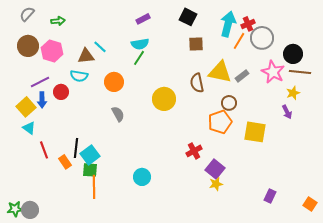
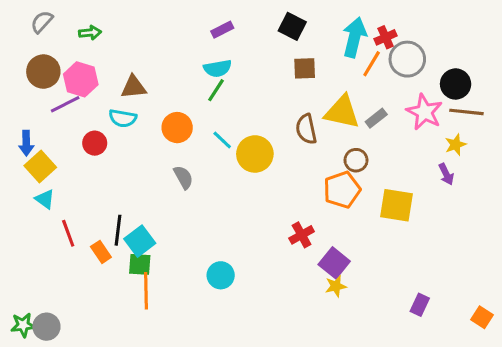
cyan line: (100, 47) -> (222, 140), moved
purple line: (40, 82) -> (65, 104), moved
blue arrow: (42, 100) -> (26, 143), moved

